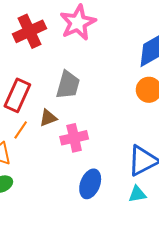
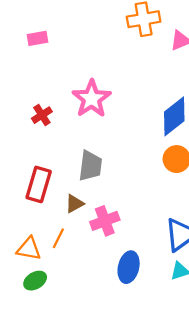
red cross: (30, 31) -> (42, 115), size x0.6
orange line: (21, 130) -> (58, 238), moved

